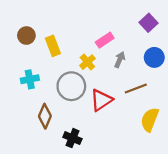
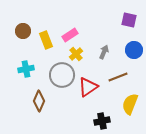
purple square: (149, 23) -> (129, 20), turned -35
pink rectangle: (105, 40) -> (70, 35), moved
black cross: (72, 138) -> (102, 121), moved, turned -35

